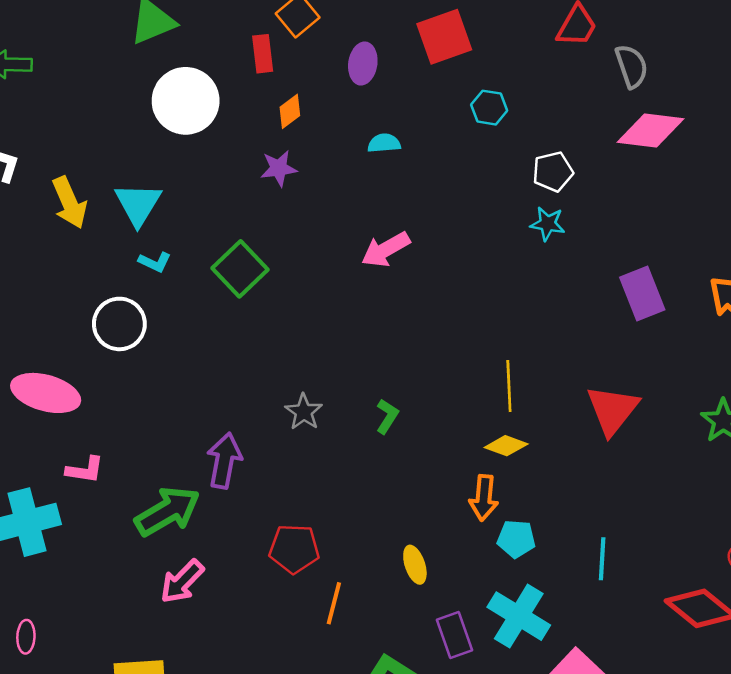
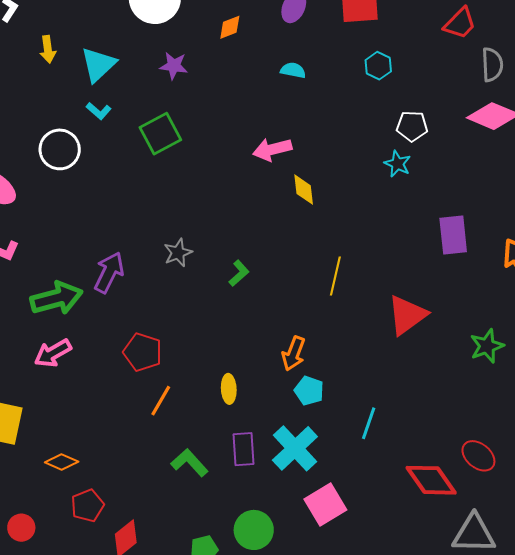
purple star: (279, 168) -> (174, 66), moved
yellow arrow: (69, 203) -> (48, 49), size x0.7
yellow diamond: (506, 446) -> (304, 190), moved, turned 48

